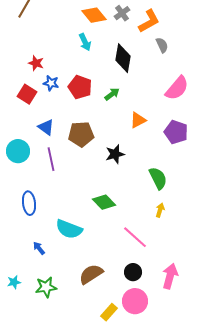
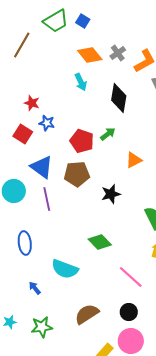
red pentagon: (80, 87) -> (82, 141), moved
blue triangle: (46, 127) -> (42, 167), size x1.4

